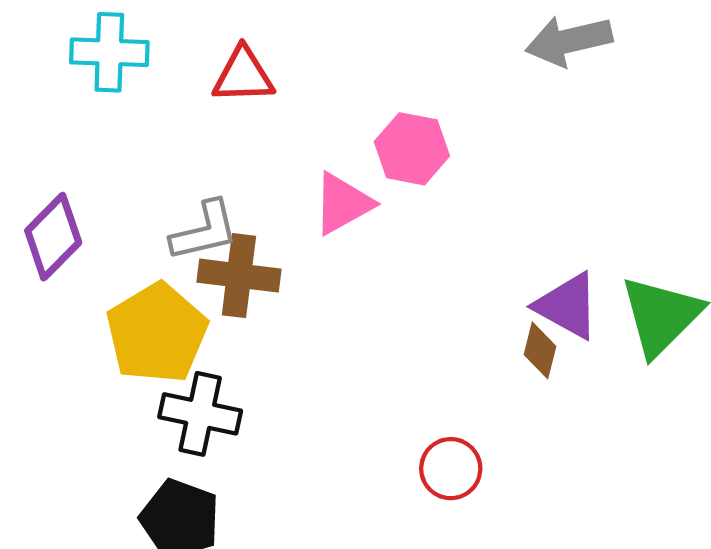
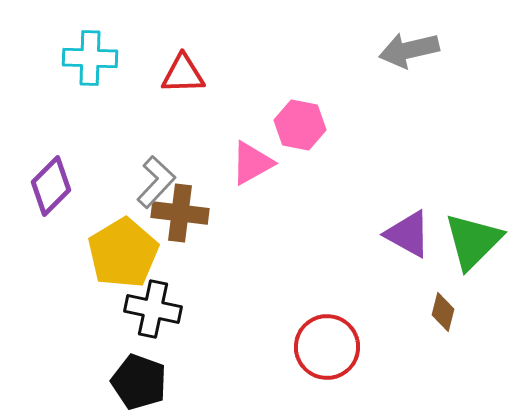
gray L-shape: (204, 231) -> (156, 182), turned -34
brown diamond: (540, 350) -> (443, 312), moved
red circle: (451, 469) -> (327, 347), size x1.5

